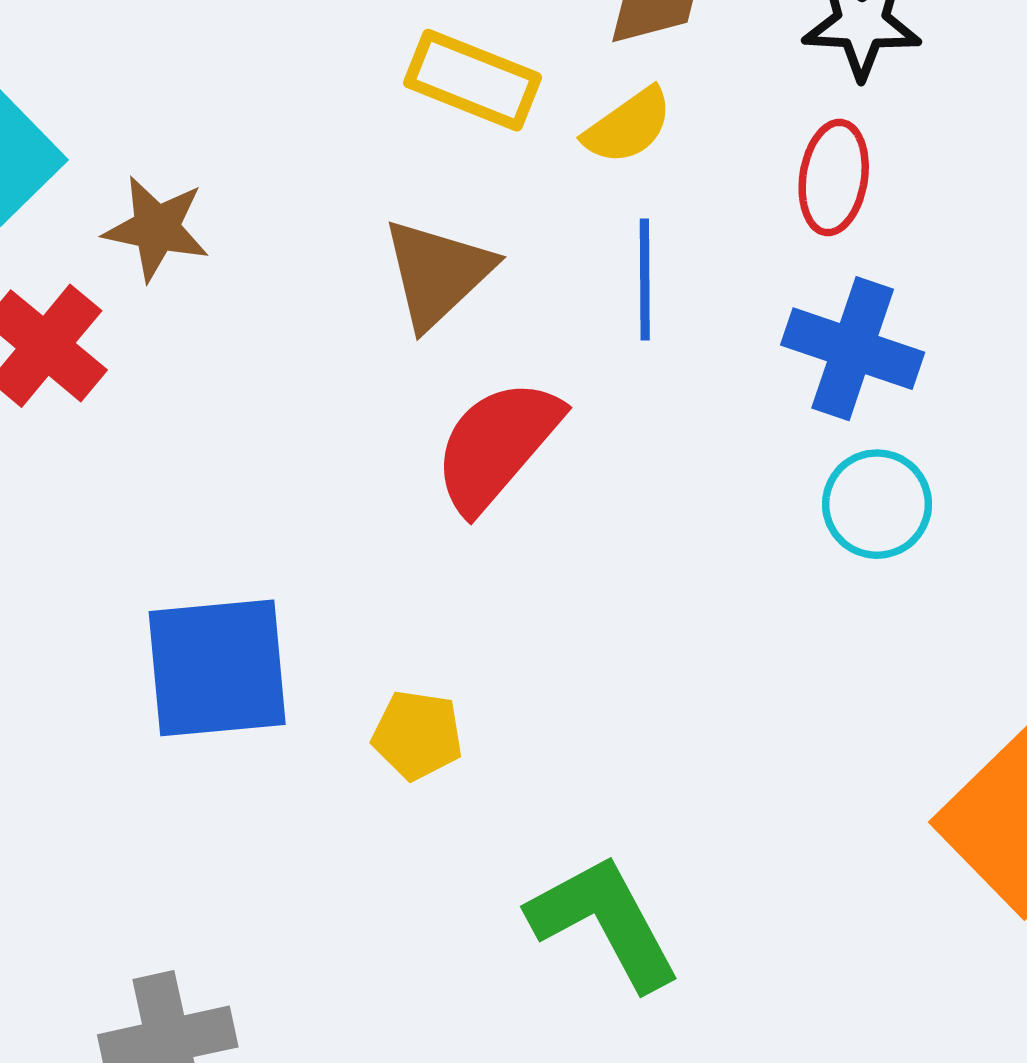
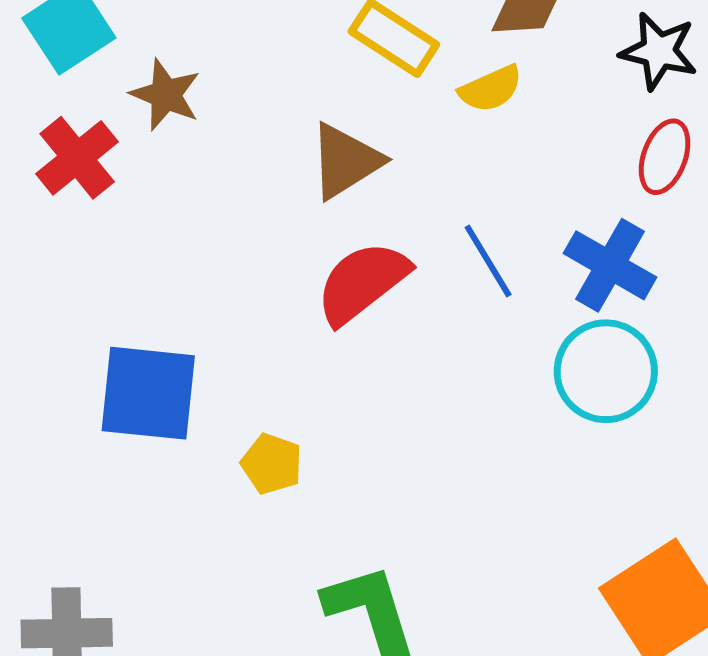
red ellipse: (834, 177) -> (665, 157), moved
blue line: (645, 279) -> (488, 261), moved, turned -42
cyan circle: (877, 504) -> (606, 371), size x1.4

